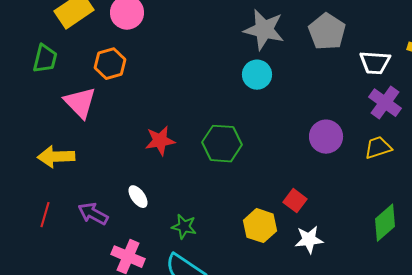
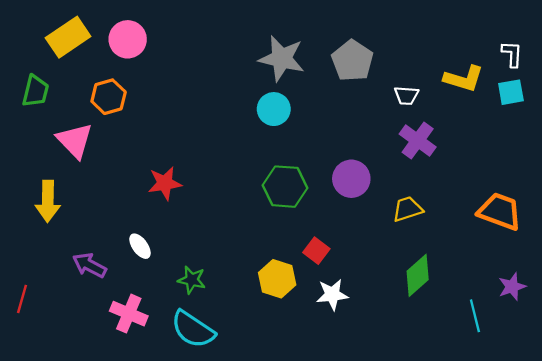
white trapezoid: (375, 63) -> (406, 96), size x0.7
green hexagon: (222, 144) -> (285, 187), moved
yellow trapezoid: (378, 148) -> (408, 209), moved
yellow arrow: (56, 157) -> (48, 201), turned -87
red line: (45, 215) -> (22, 299), moved

